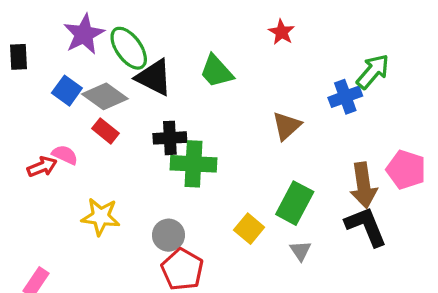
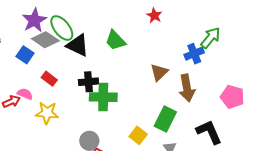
gray diamond: (105, 96) -> (45, 40), moved
brown arrow: (363, 185) -> (187, 88), moved
yellow star: (101, 217) -> (47, 113), moved

